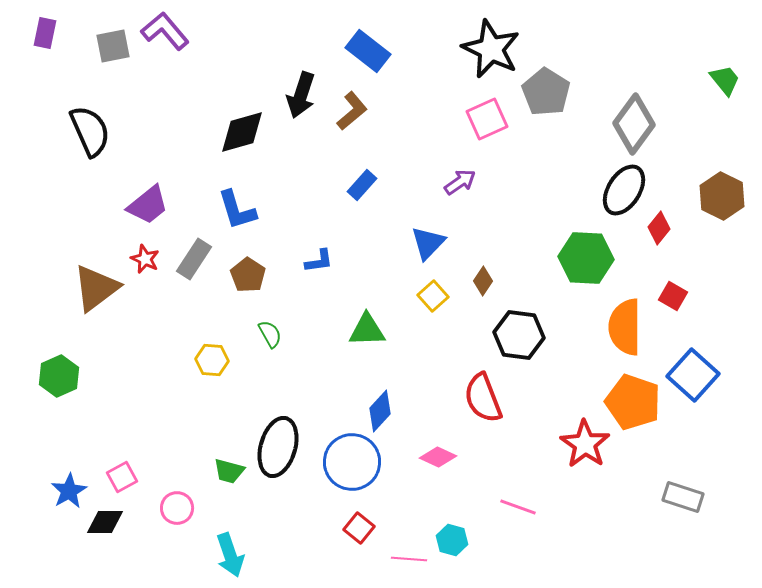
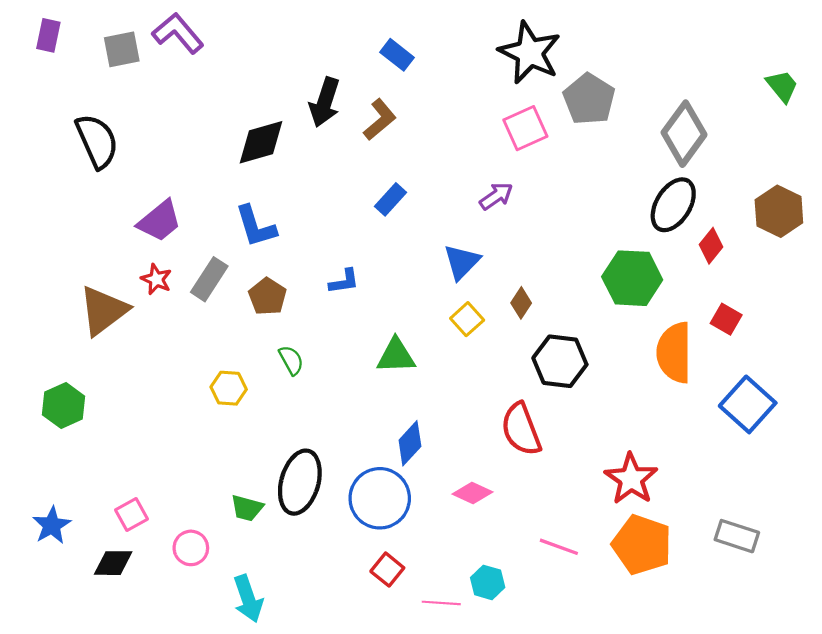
blue rectangle: (368, 51) -> (397, 55), size x0.7
orange pentagon: (633, 402) -> (642, 545), moved
blue star: (69, 491) -> (52, 525), moved

